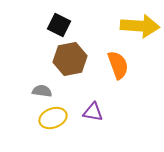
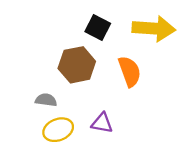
black square: (59, 25) -> (98, 27), moved

